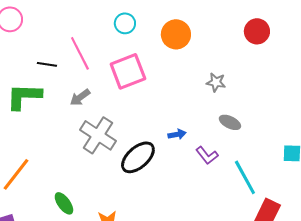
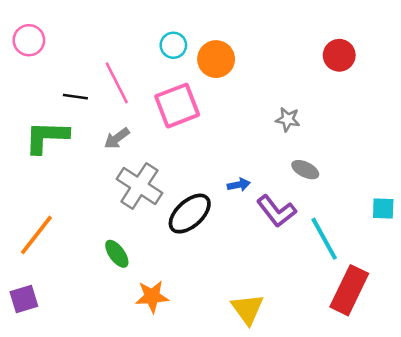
orange circle: (176, 34) -> (216, 59), moved
purple L-shape: (207, 155) -> (276, 211), size x1.4
green ellipse: (64, 203) -> (117, 254), moved

